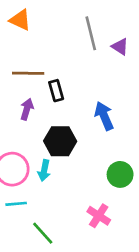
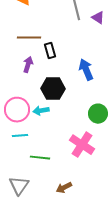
cyan arrow: (44, 170) -> (41, 111), turned 70
pink cross: (99, 216) -> (82, 145), size x1.4
green line: (43, 233) -> (40, 158), turned -42

